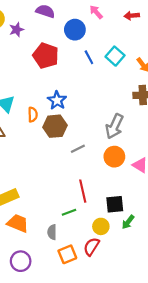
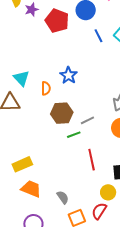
red pentagon: (46, 56) -> (57, 21), moved
brown hexagon: (55, 126) -> (62, 113), moved
green line: (69, 212) -> (74, 135), moved
gray semicircle: (52, 232) -> (63, 197), turned 144

